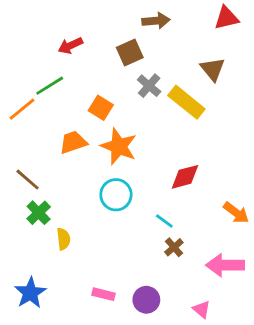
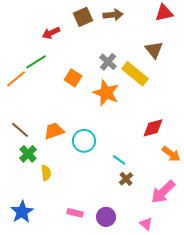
brown square: (130, 52) -> (83, 17), moved
orange trapezoid: (73, 142) -> (54, 131), moved
orange star: (119, 146) -> (106, 93), moved
red diamond: (185, 177) -> (153, 128), moved
pink arrow: (225, 265) -> (163, 192), turned -44

